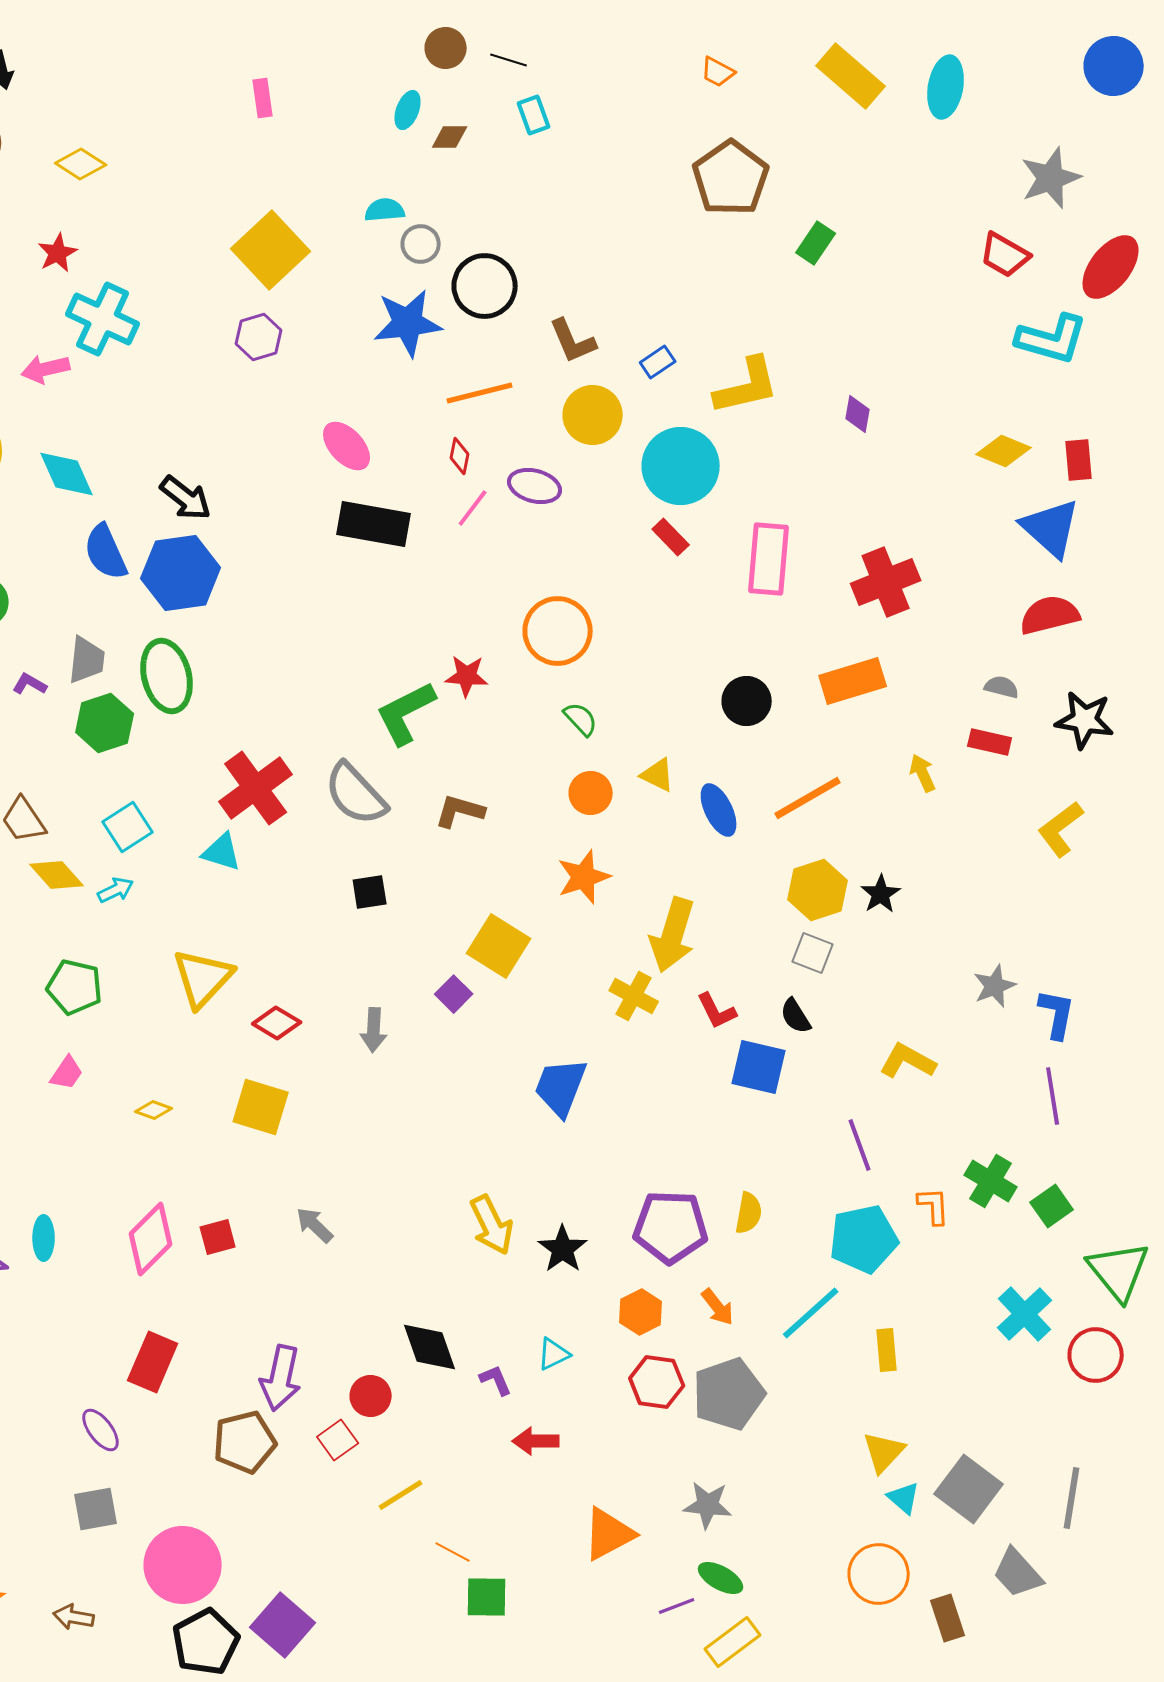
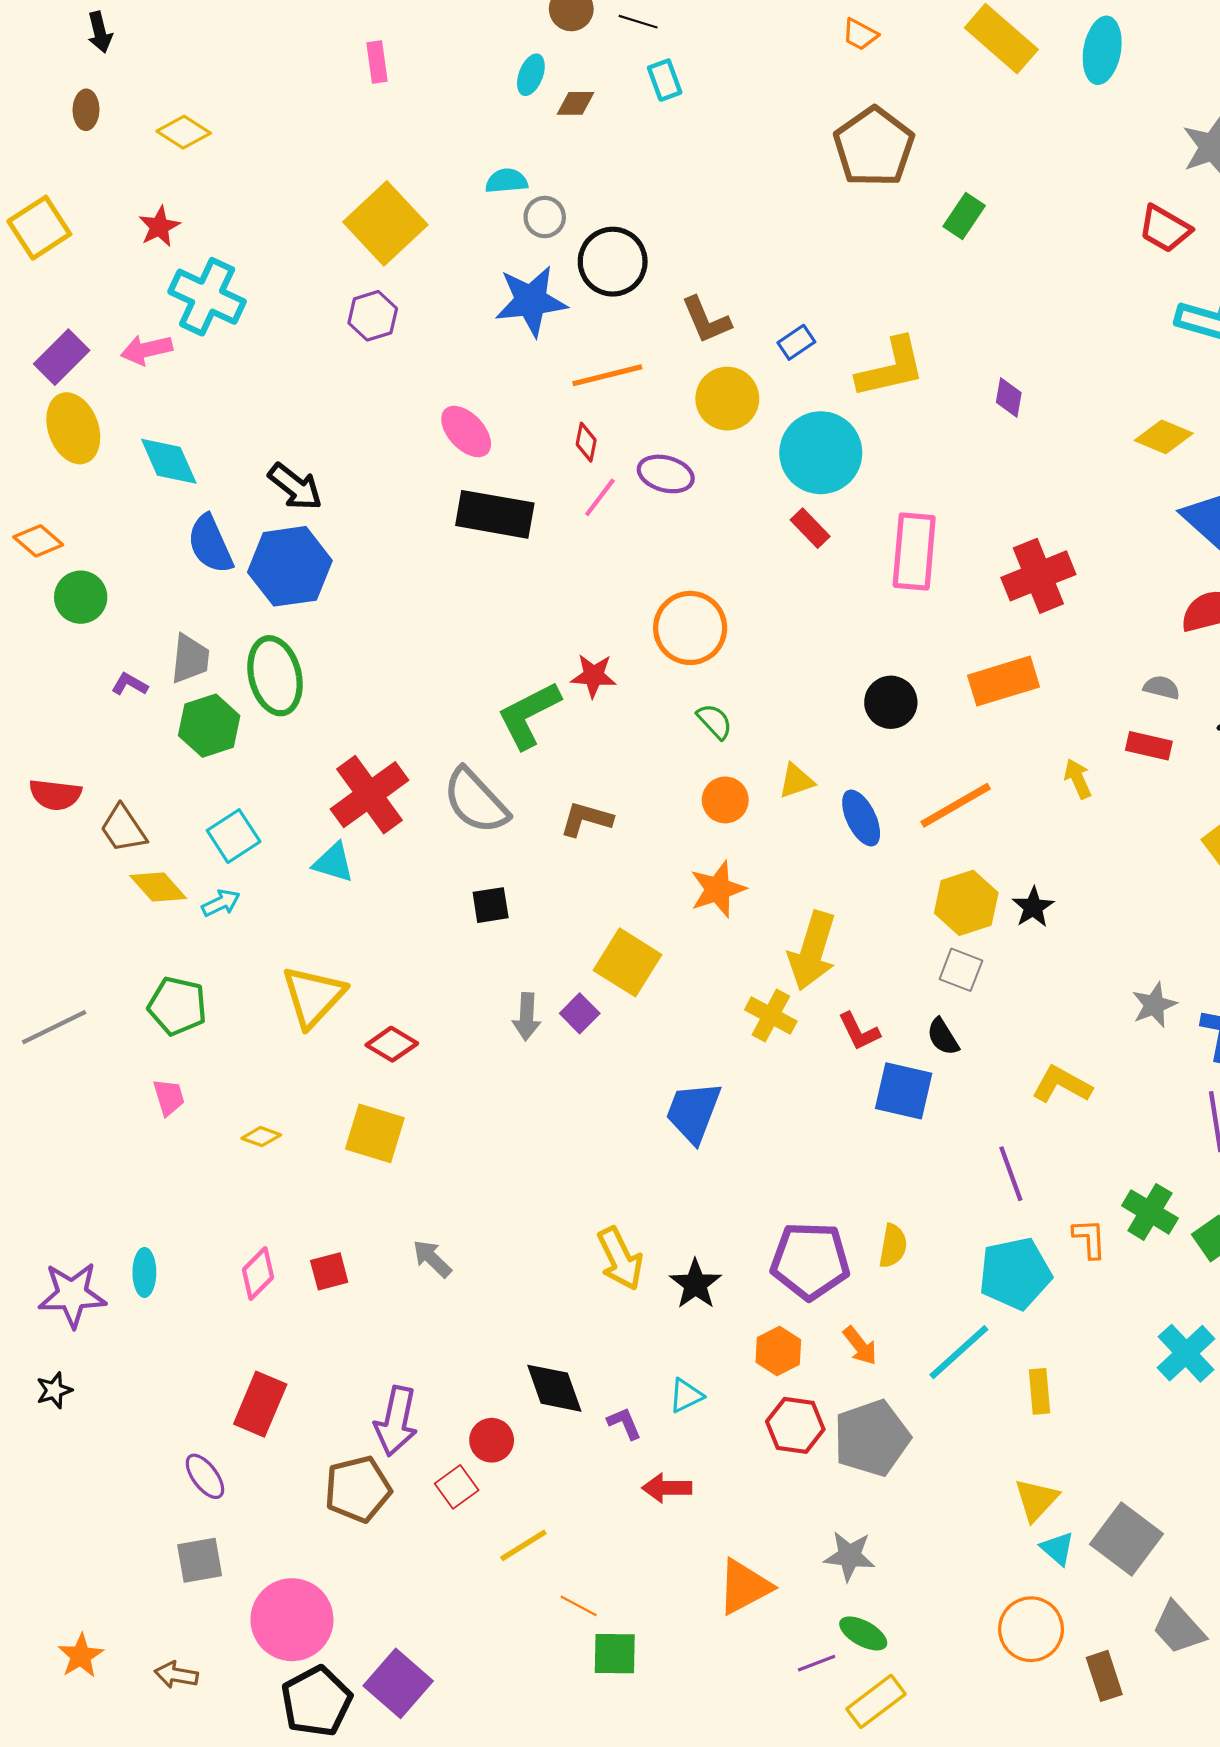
yellow triangle: (658, 775) -> (796, 781), turned -45
gray arrow: (374, 1030) -> (527, 1017), moved
pink trapezoid: (67, 1073) -> (169, 1097), turned -51
pink diamond: (151, 1239) -> (258, 1274), size x0.7

